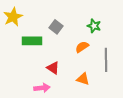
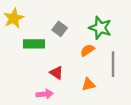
green star: (94, 26) -> (100, 28), size x1.5
orange triangle: (83, 79) -> (88, 84), turned -32

